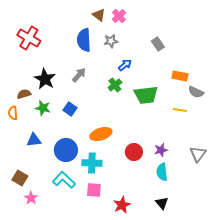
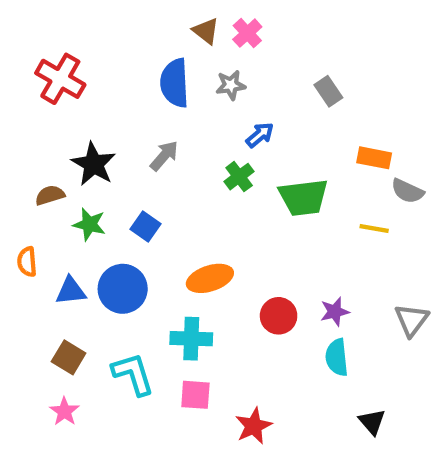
orange semicircle: (13, 113) -> (27, 262), moved
blue circle: (66, 150) -> (123, 289), moved
brown square: (20, 178) -> (69, 357), moved
cyan L-shape: (64, 180) -> (133, 374), turned 30
black triangle: (162, 203) -> (372, 422), moved

